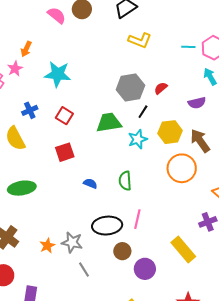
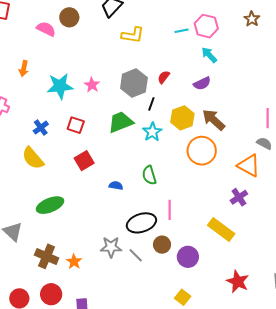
pink star: (15, 69) -> (92, 85), moved
orange star: (47, 246) -> (74, 262), moved
gray line: (84, 270) -> (136, 255), moved

